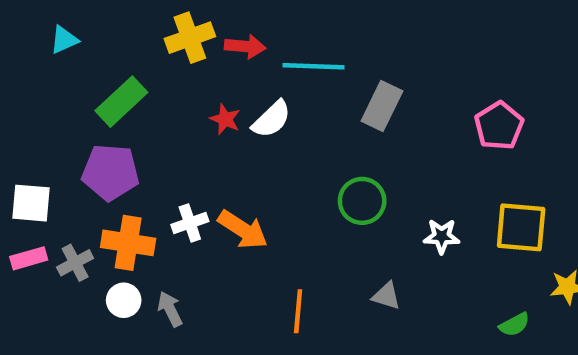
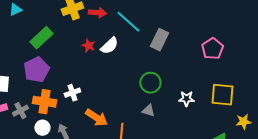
cyan line: (314, 66) -> (128, 22), turned 40
purple pentagon: (110, 172) -> (36, 70), turned -30
orange arrow: (243, 230) -> (96, 118), moved
gray triangle: (386, 296) -> (148, 111), moved

